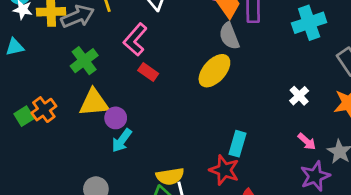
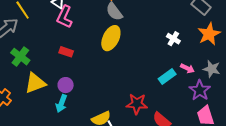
pink L-shape: (135, 40) -> (65, 17), moved
purple circle: (116, 118) -> (66, 85), moved
cyan rectangle: (237, 144) -> (167, 77), moved, turned 54

